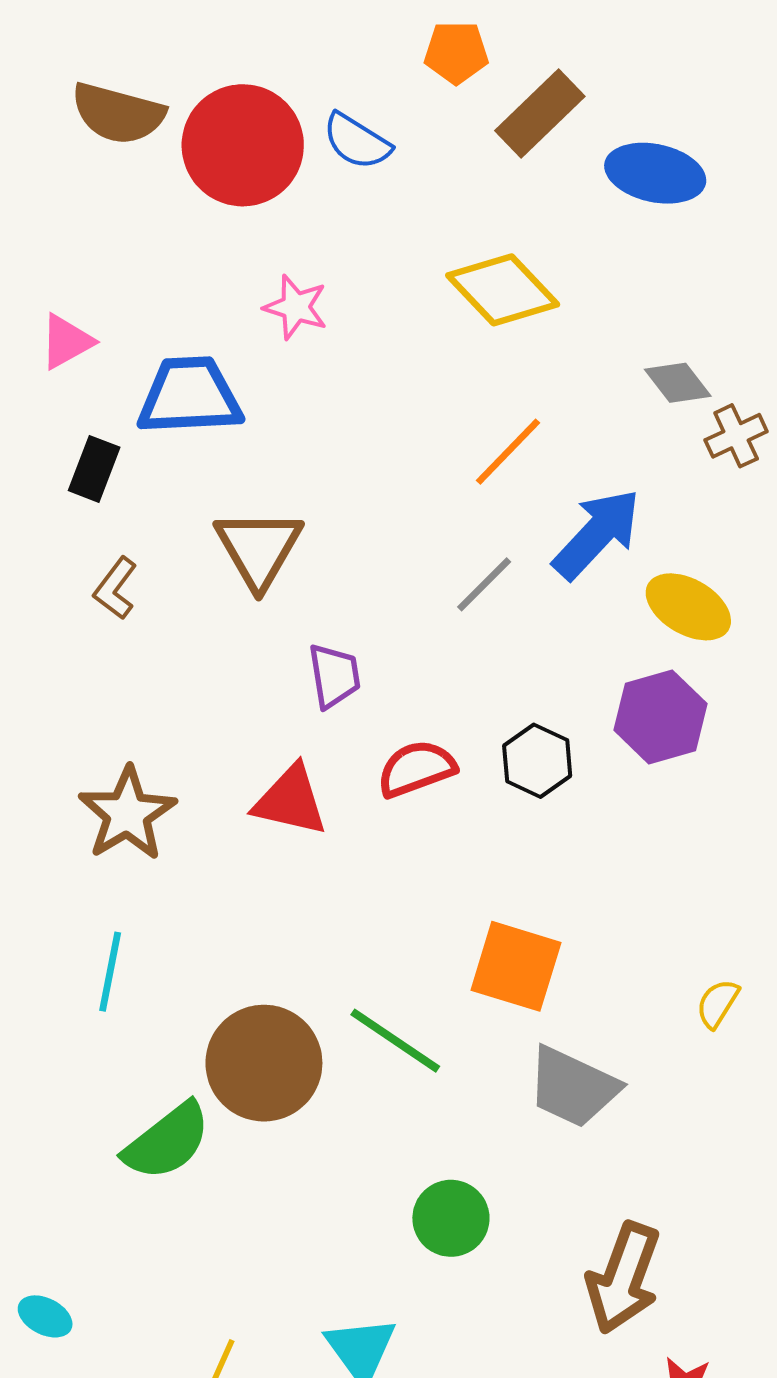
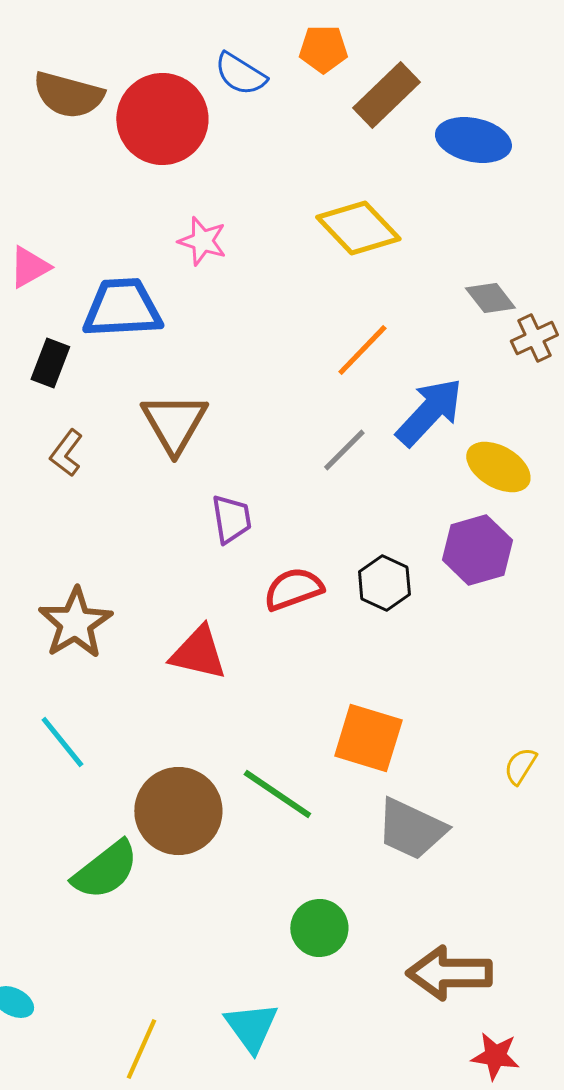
blue semicircle: (357, 141) -> (240, 74), moved
red triangle: (290, 801) -> (198, 653), moved
cyan line: (110, 972) -> (62, 742), turned -50
brown arrow: (623, 1278) -> (449, 973), turned 70

